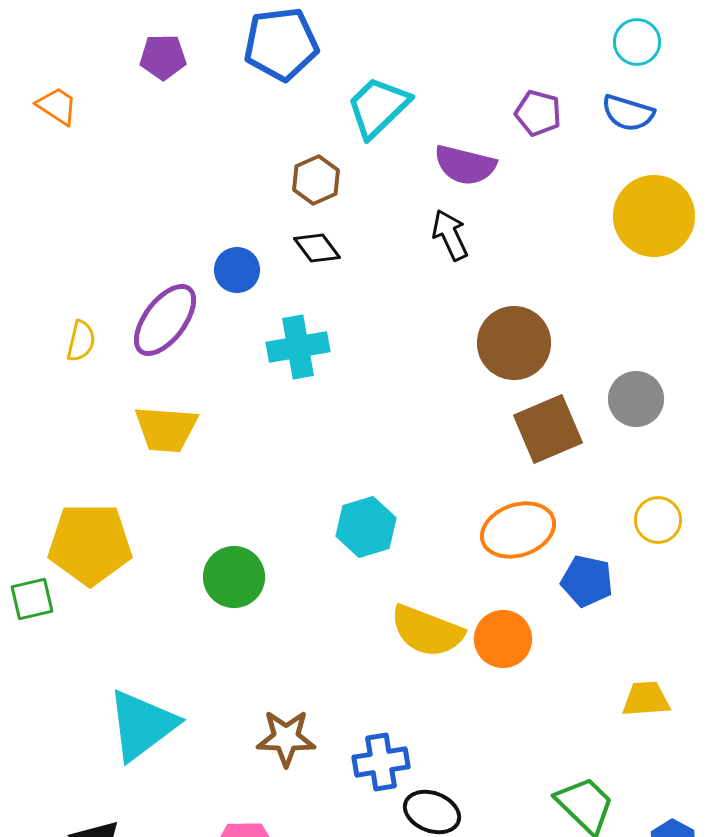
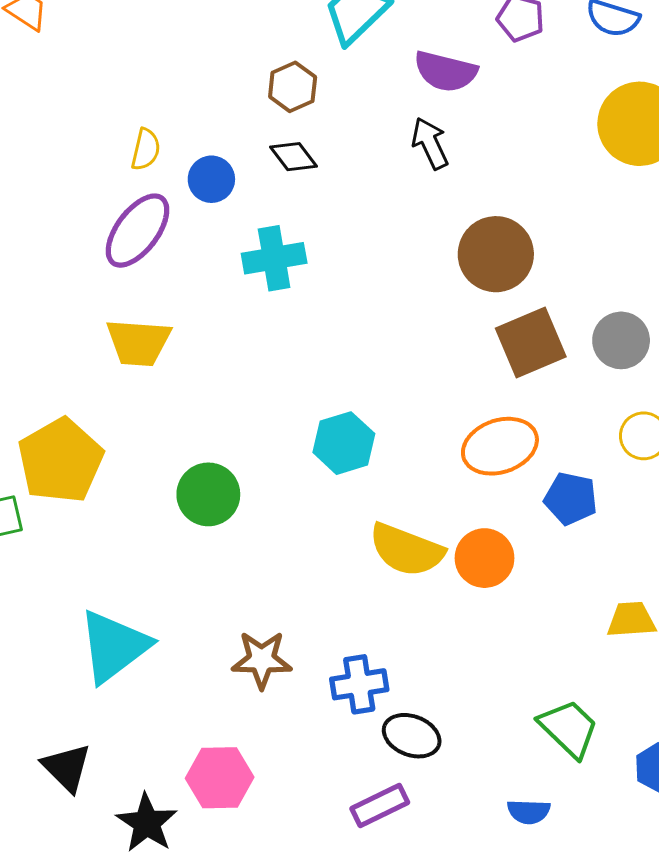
yellow semicircle: (81, 341) -> (146, 149), moved
gray circle: (636, 399) -> (621, 340), moved
yellow pentagon: (90, 544) -> (60, 461), turned -30

